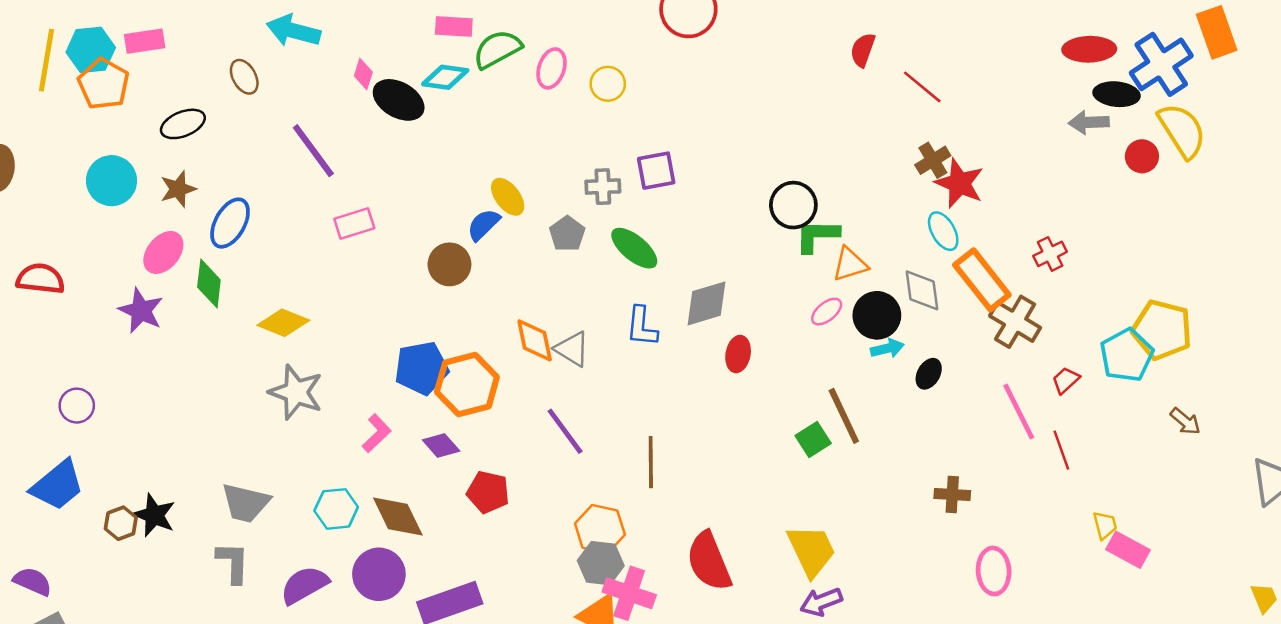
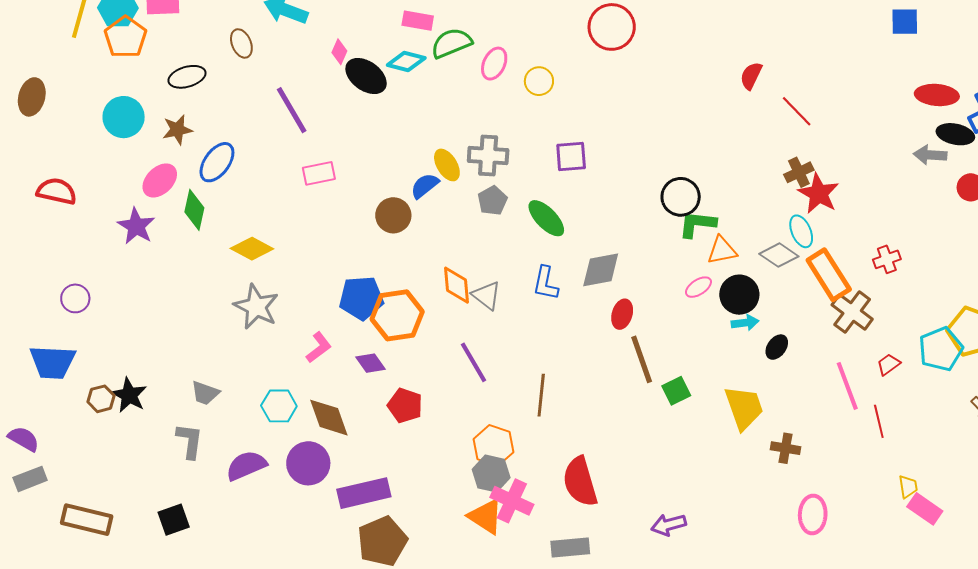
gray cross: (603, 187) -> (488, 155), moved, size x1.4
gray diamond: (922, 290) -> (779, 255), moved, turned -54
brown line: (844, 416) -> (642, 359), moved
blue trapezoid: (58, 485) -> (53, 362), turned 36
gray trapezoid: (246, 503) -> (205, 393), size x0.7
yellow trapezoid: (811, 550) -> (744, 408), moved

